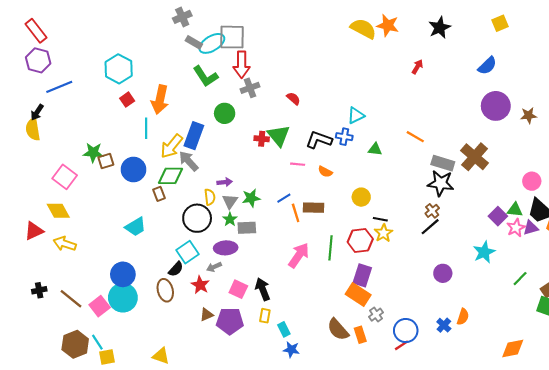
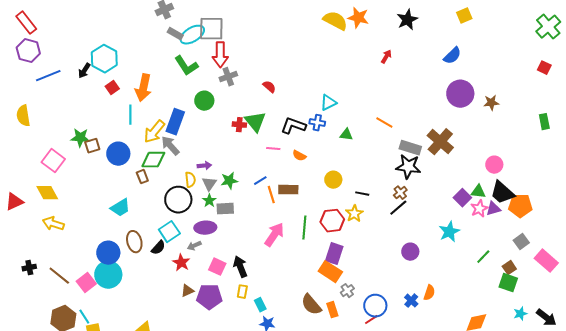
black arrow: (37, 112) -> (84, 71), moved
black line: (380, 219) -> (362, 194), moved
red triangle: (34, 231) -> (14, 202), moved
brown ellipse: (165, 290) -> (134, 242), moved

